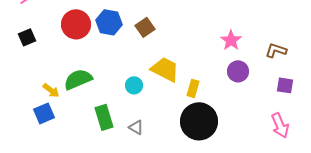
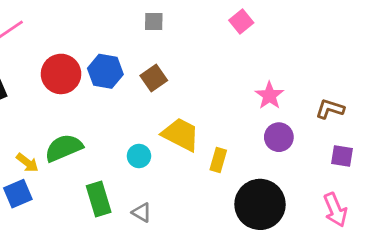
black circle: (199, 121) -> (260, 204), moved

